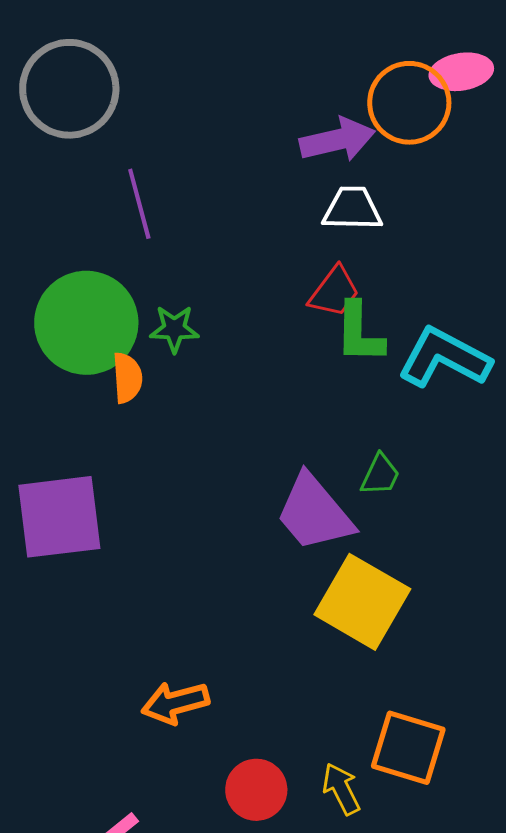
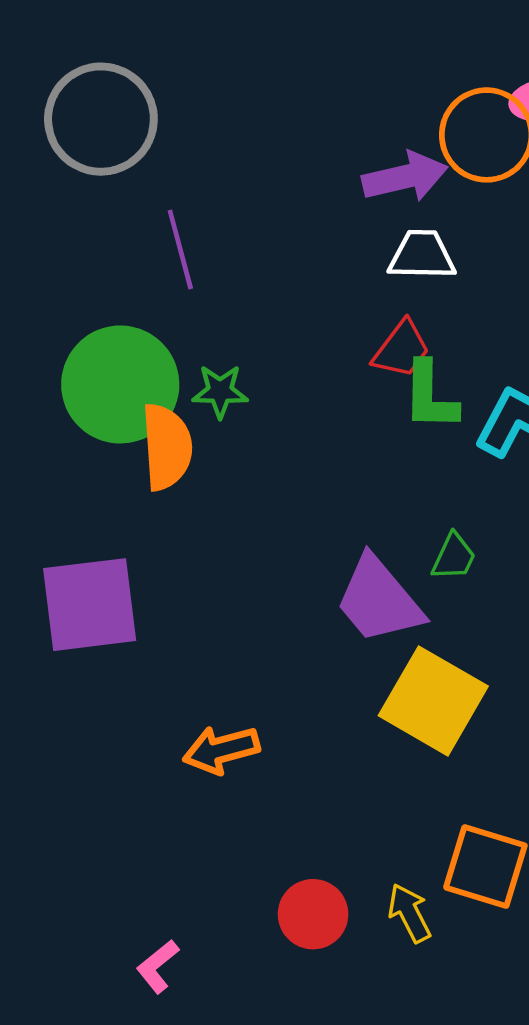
orange semicircle: (127, 378) -> (167, 447), size x1.5
orange arrow: (175, 703) -> (221, 750), moved

